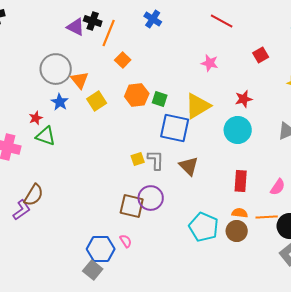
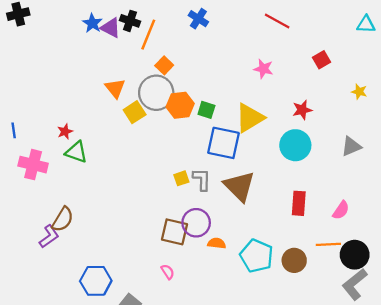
gray circle: (56, 69) -> (156, 93), moved
blue star: (60, 102) -> (92, 23), moved
brown triangle: (189, 166) -> (239, 186), size x1.4
orange semicircle: (240, 213) -> (217, 243), moved
blue hexagon: (101, 249) -> (96, 281), moved

